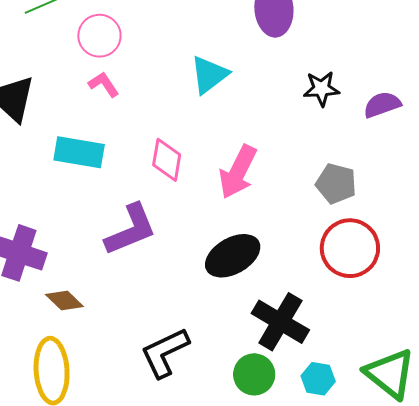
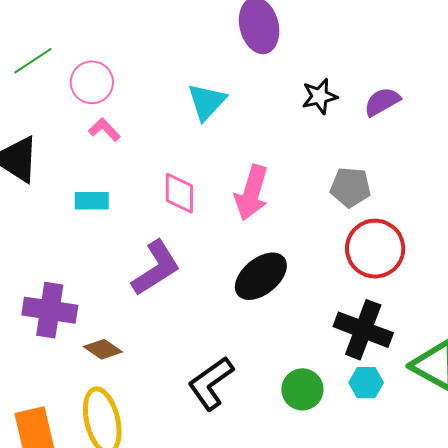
cyan rectangle: (79, 152) -> (92, 201), size x0.7
black cross: (280, 322) -> (363, 330), moved

